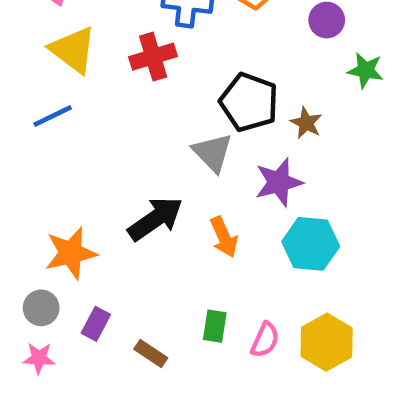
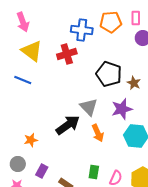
blue line: (53, 116) -> (23, 80), turned 48
gray triangle: (212, 153) -> (89, 107), moved
orange star: (71, 253) -> (31, 140), size x0.6

